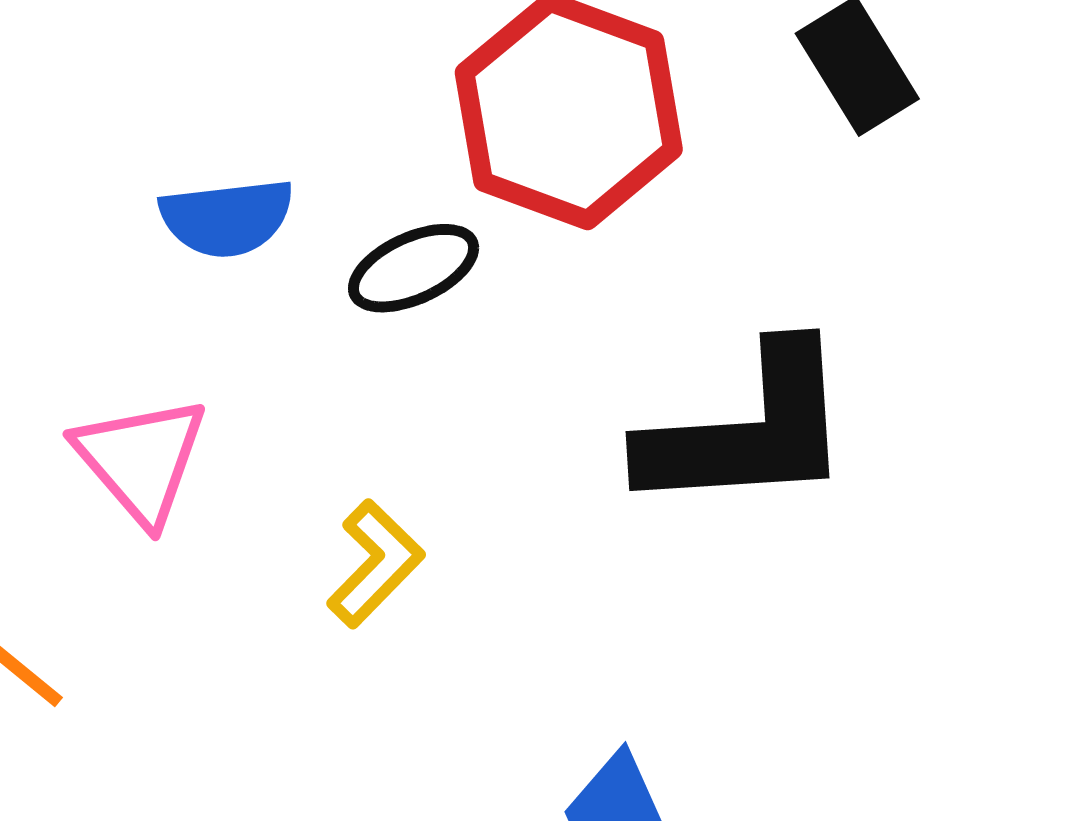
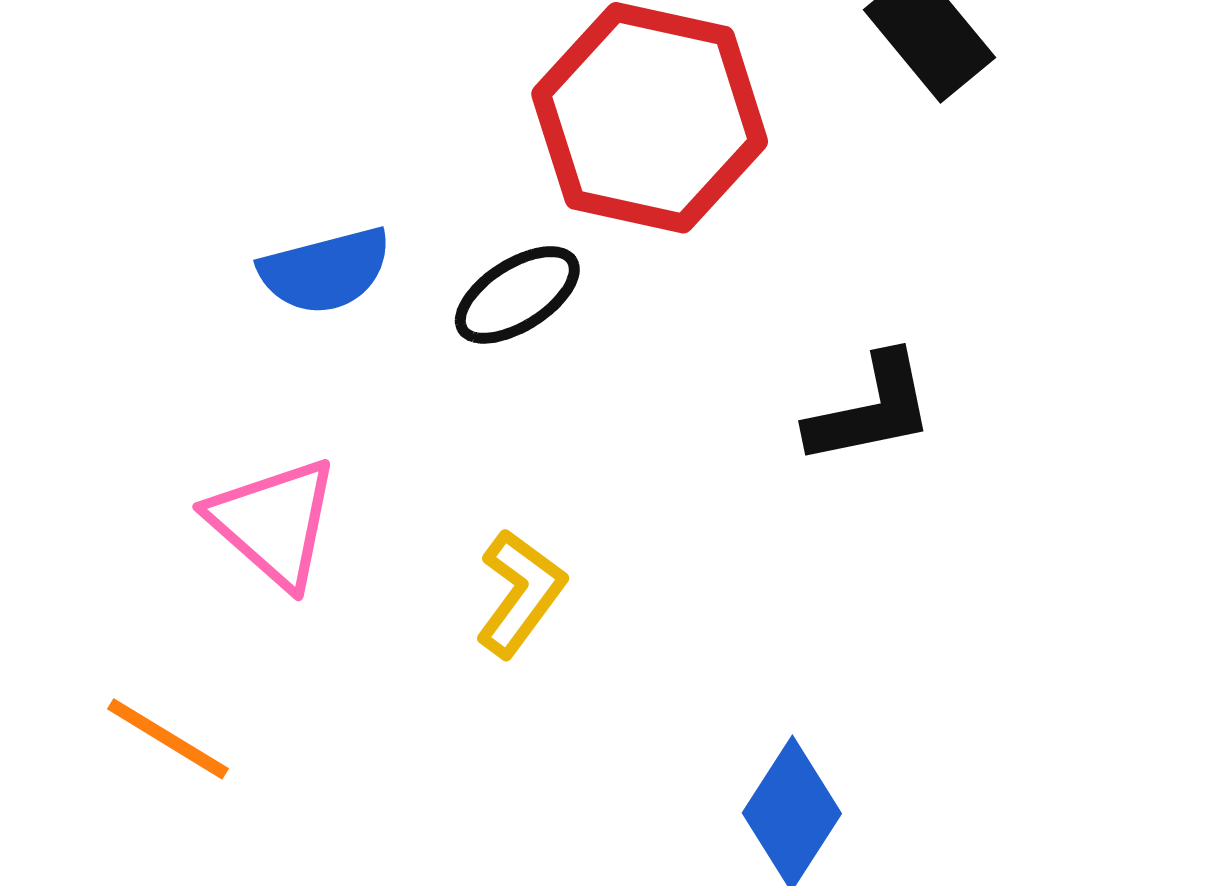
black L-shape: (748, 430) -> (871, 409), size x0.6

